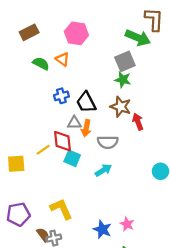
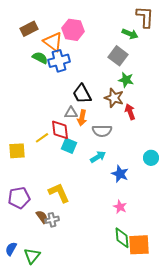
green arrow: (138, 38) -> (130, 34), size x0.7
orange triangle: (62, 59) -> (53, 42), moved, size x1.5
gray square: (125, 61) -> (118, 56), turned -30
green star: (123, 80) -> (126, 80), moved
blue cross: (61, 96) -> (59, 61), moved, size x1.5
blue star: (102, 229) -> (120, 174), moved

